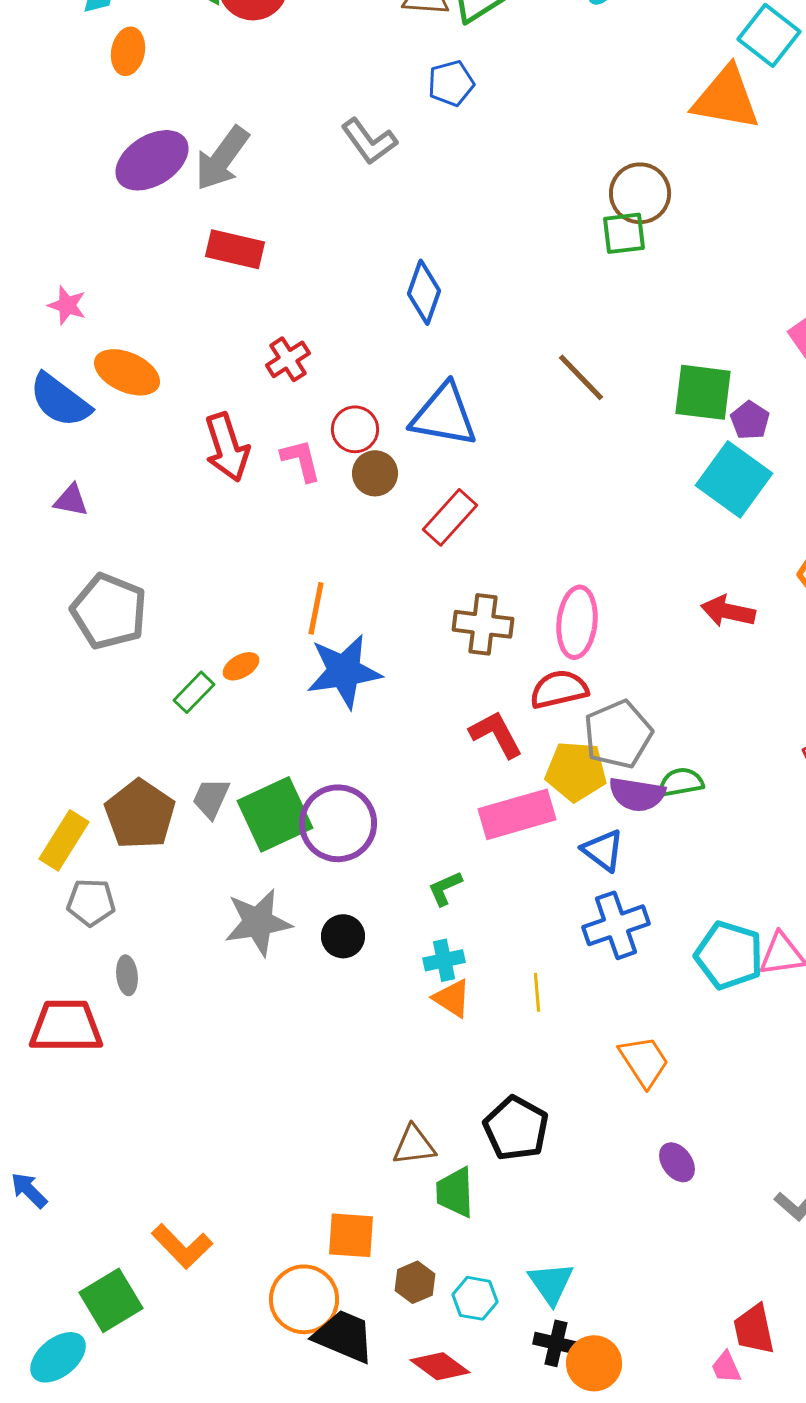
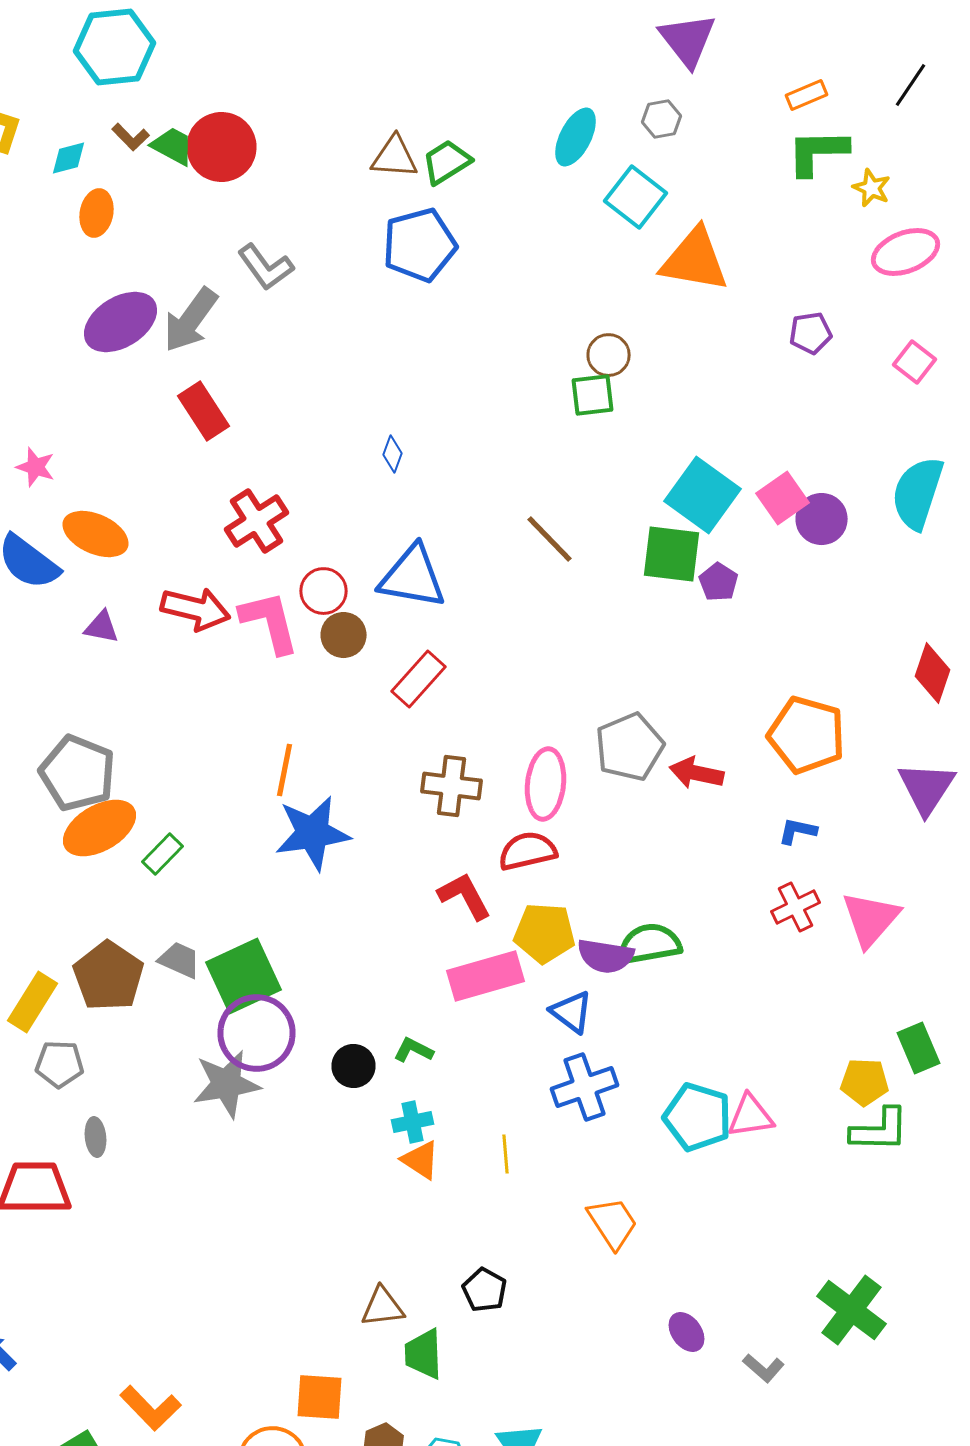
cyan square: (769, 35) -> (636, 197), moved
blue pentagon: (451, 83) -> (420, 245), size x1.6
gray L-shape: (369, 141) -> (266, 267), moved
brown circle: (640, 193) -> (608, 355), size x0.7
red rectangle: (235, 249) -> (204, 411), turned 44
blue diamond: (424, 292) -> (392, 454), size x0.6
red cross: (288, 359) -> (256, 521), size x1.4
red arrow: (227, 447) -> (196, 609), turned -58
pink L-shape: (301, 460) -> (270, 622), size x1.5
cyan square: (734, 479) -> (702, 495), moved
purple triangle: (71, 500) -> (102, 627), moved
orange ellipse: (241, 666) -> (100, 828), moved, size x2.0
gray pentagon: (618, 734) -> (630, 747), moved
green semicircle: (681, 782) -> (650, 944), size x1.4
gray trapezoid: (211, 798) -> (180, 960), turned 90
purple circle: (338, 823) -> (256, 1033), moved
green L-shape: (445, 888) -> (414, 1050), turned 51
black circle: (343, 936) -> (354, 1066), moved
black pentagon: (516, 1128) -> (484, 1290), size x0.7
purple ellipse: (677, 1162) -> (686, 1332), moved

